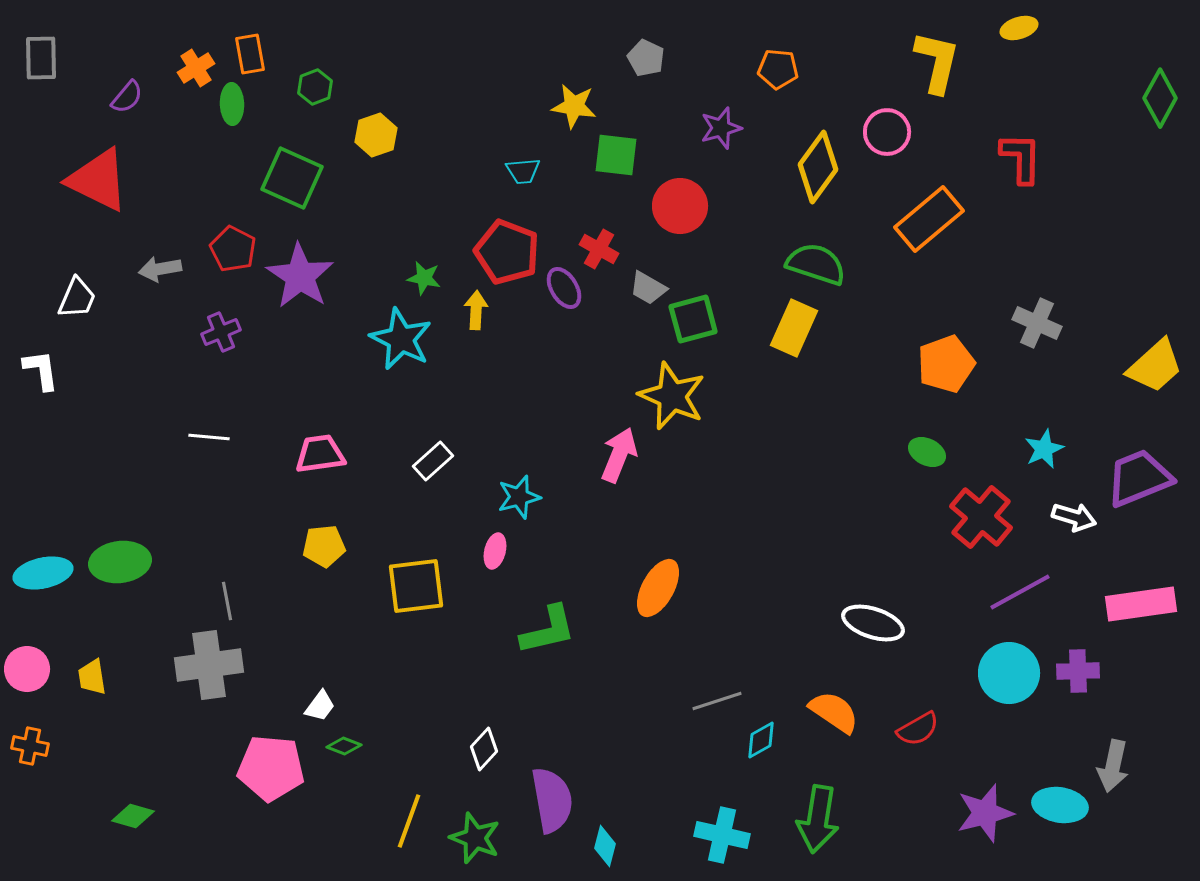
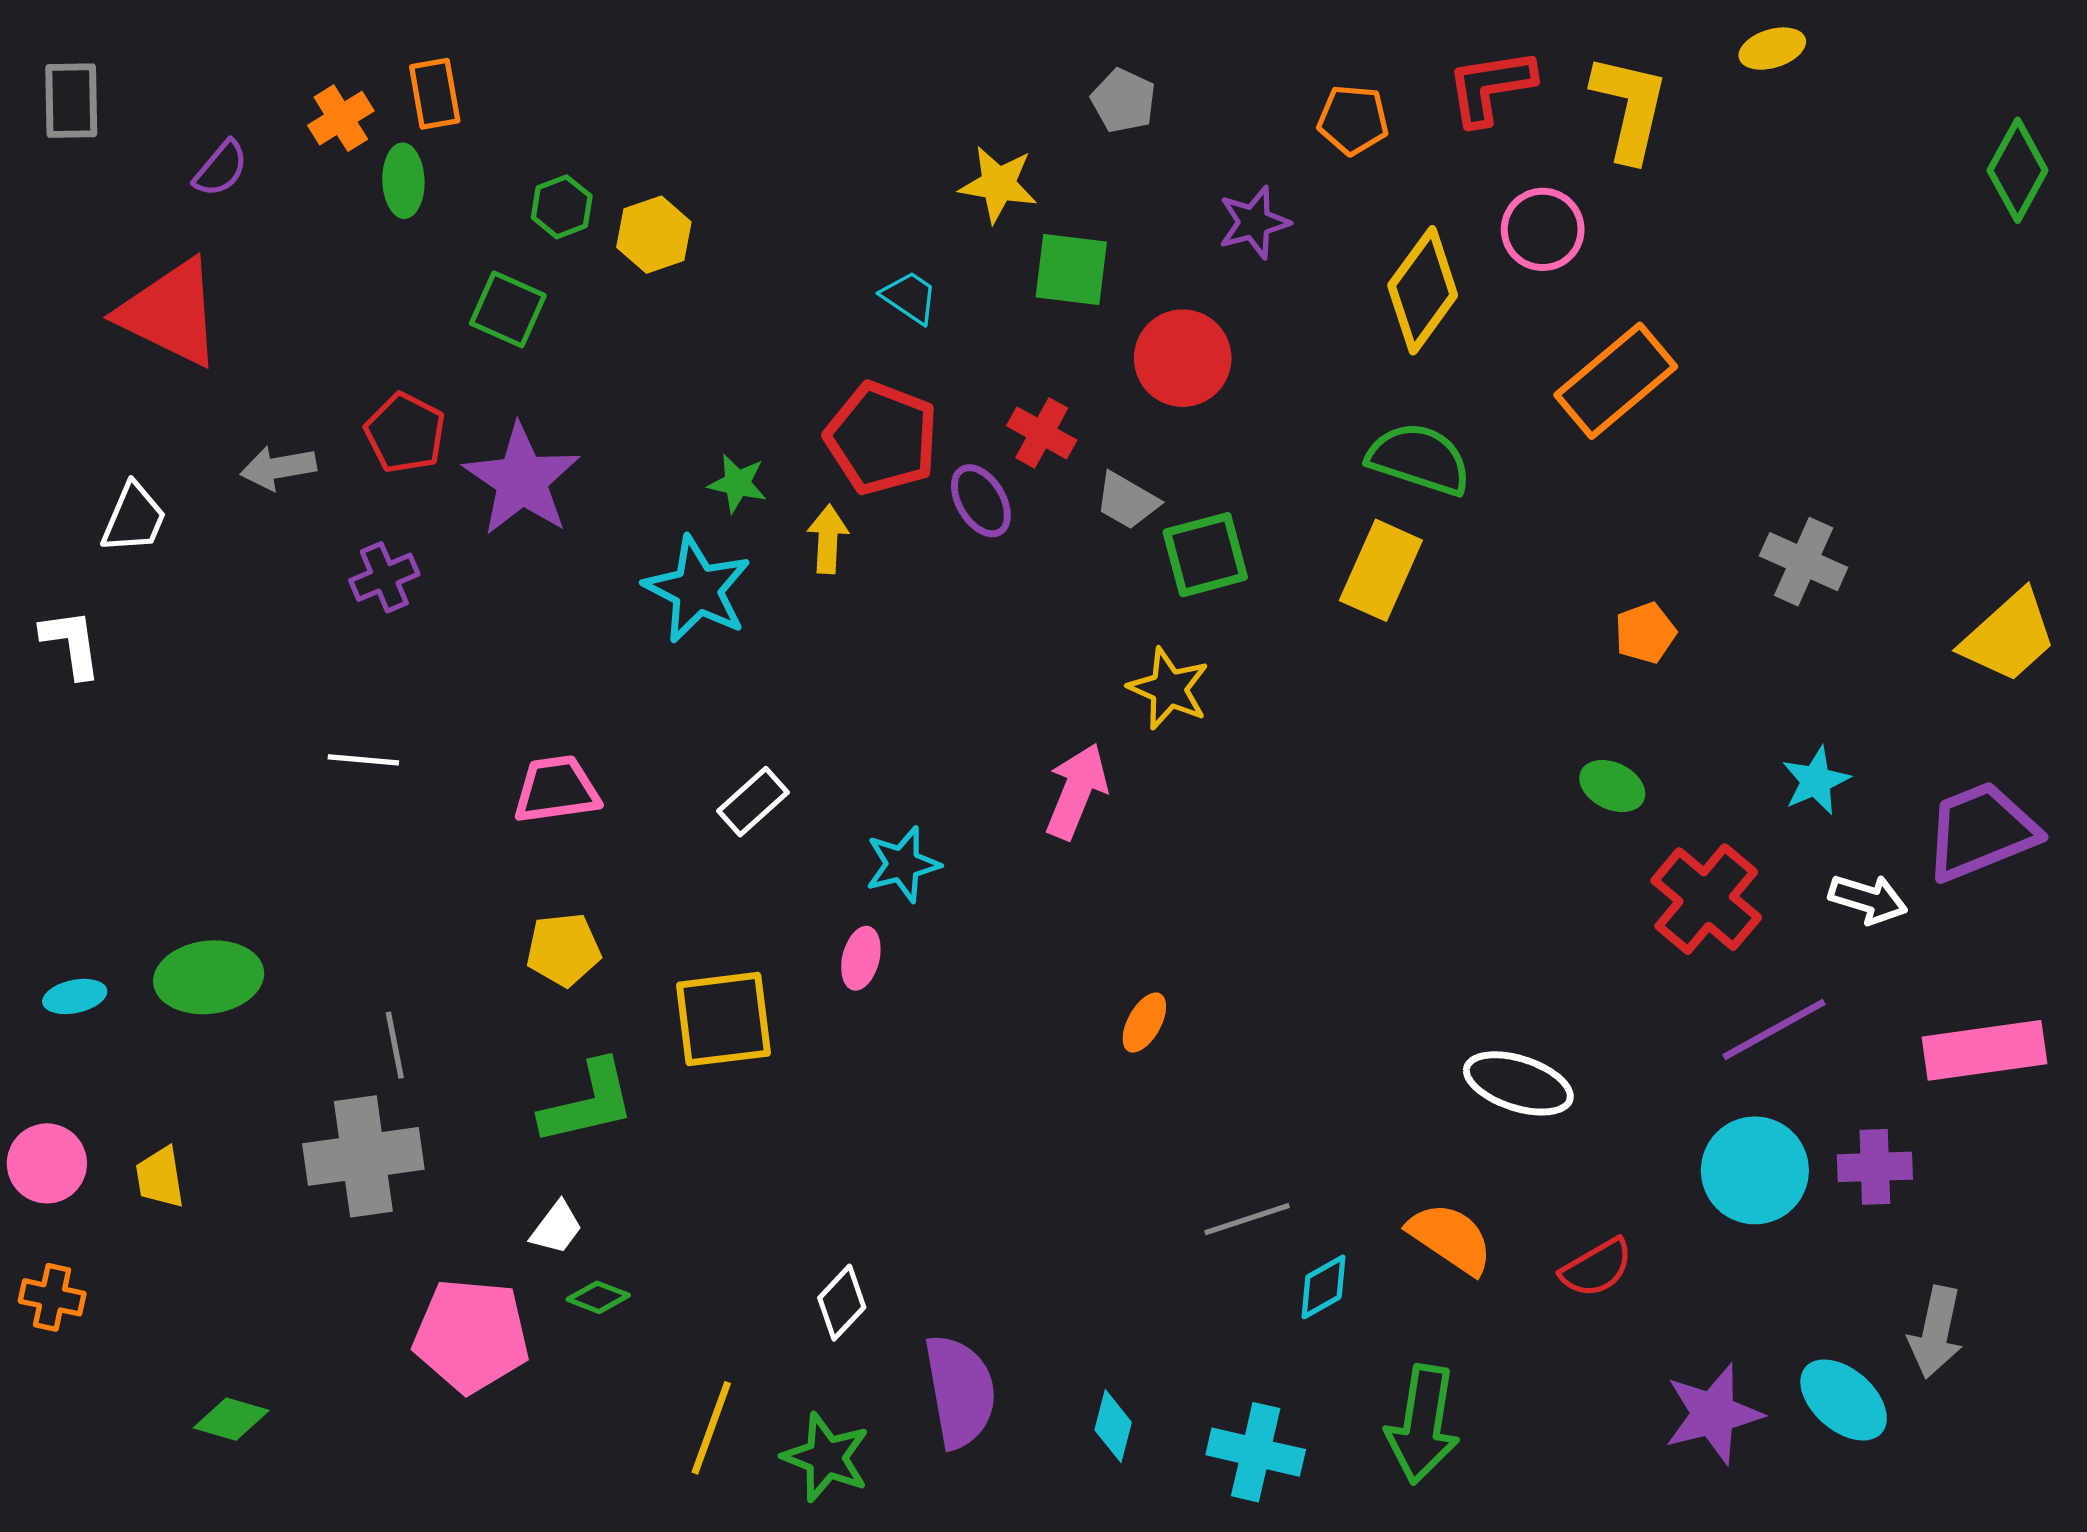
green hexagon: (315, 87) -> (562, 207), moved
red L-shape: (1021, 158) -> (1491, 87), moved, turned -100
cyan trapezoid: (523, 171) -> (910, 297), turned -141
green square: (292, 178) -> (508, 309), size x0.7
orange pentagon: (946, 364) -> (1645, 633), size x0.6
yellow star: (672, 396) -> (1169, 689), size x0.7
cyan ellipse: (43, 573) -> (75, 996), size x0.6
orange ellipse: (658, 588) -> (1144, 1023), size x0.6
green L-shape: (548, 630) -> (588, 1103), moved
cyan ellipse: (1060, 805) -> (1844, 1400), turned 32
cyan diamond: (605, 846) -> (1113, 1426), moved

